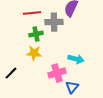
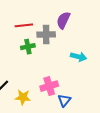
yellow star: (34, 53) -> (23, 97), moved
cyan arrow: (76, 59) -> (79, 57), moved

